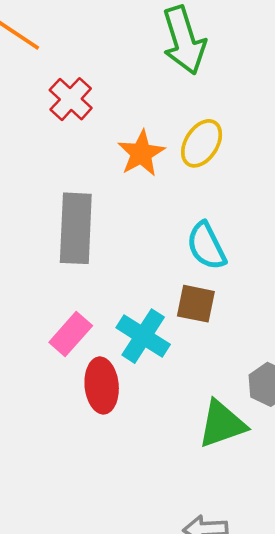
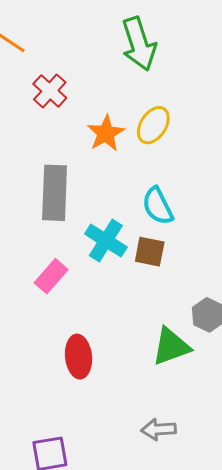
cyan cross: (143, 336) -> (106, 241), moved
red ellipse: (102, 385) -> (79, 357), moved

